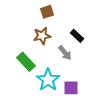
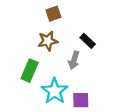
gray arrow: (65, 53) -> (74, 60), turned 56
green rectangle: (26, 62) -> (30, 71), turned 66

